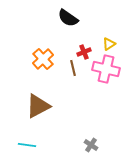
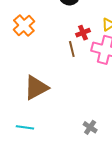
orange cross: (43, 59) -> (24, 25), moved

